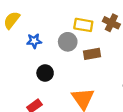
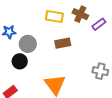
gray circle: (68, 42) -> (28, 44), moved

